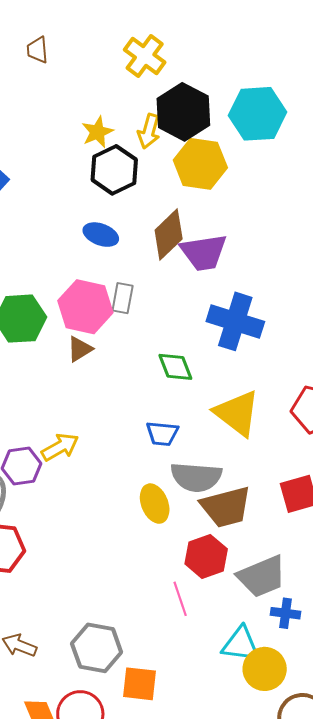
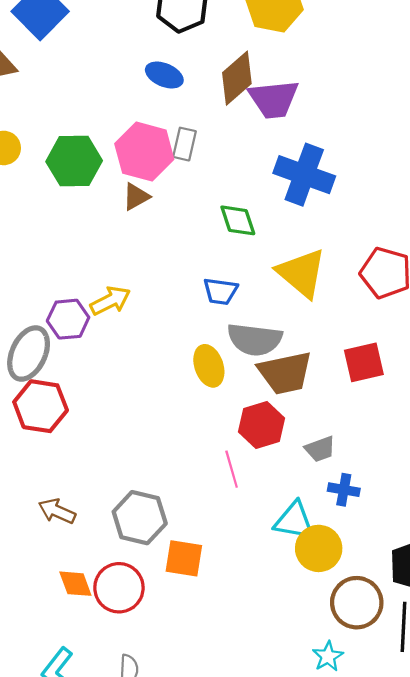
gray trapezoid: (262, 576) -> (320, 449), size x0.6

